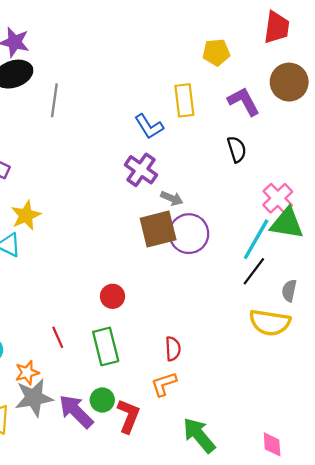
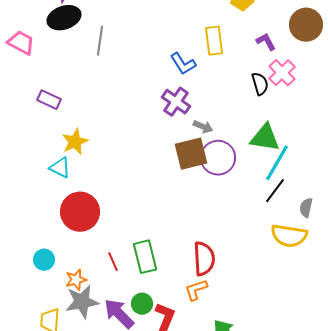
purple L-shape: (244, 101) -> (266, 42), size x0.7
pink cross: (278, 198) -> (282, 73), moved
green triangle: (287, 223) -> (265, 138), moved
red circle: (113, 296) -> (80, 212), moved, size x1.8
red line: (58, 337) -> (113, 262), moved
red semicircle: (173, 349) -> (204, 259), size x1.6

